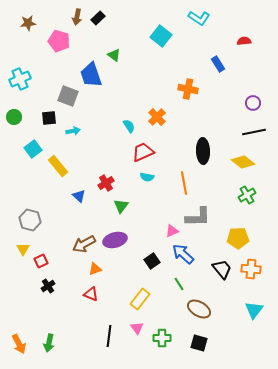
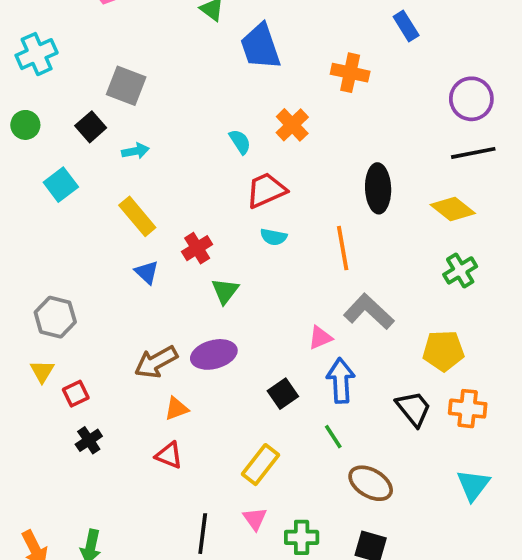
blue trapezoid: (91, 75) -> (260, 47), moved
purple circle: (253, 103) -> (471, 99), size x1.5
black square: (49, 118) -> (91, 127), turned -35
yellow rectangle: (58, 166) -> (137, 216), moved
gray L-shape: (198, 217) -> (369, 312), turned -136
blue arrow: (183, 254) -> (341, 381), turned 45

